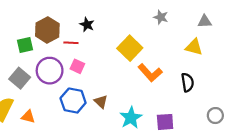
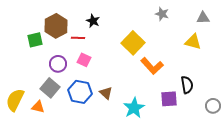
purple circle: (50, 71) -> (58, 64), size x0.7
gray square: (20, 78) -> (50, 88), moved
black semicircle: (188, 82) -> (187, 85), moved
purple square: (165, 122) -> (169, 99), moved

